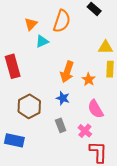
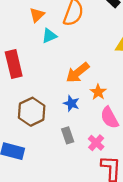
orange arrow: (67, 72) -> (78, 73), turned 30
orange star: (89, 79) -> (98, 92), moved

